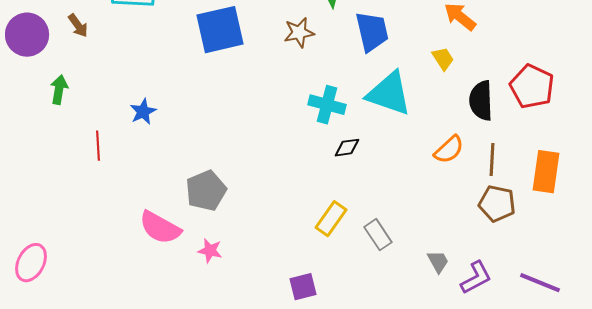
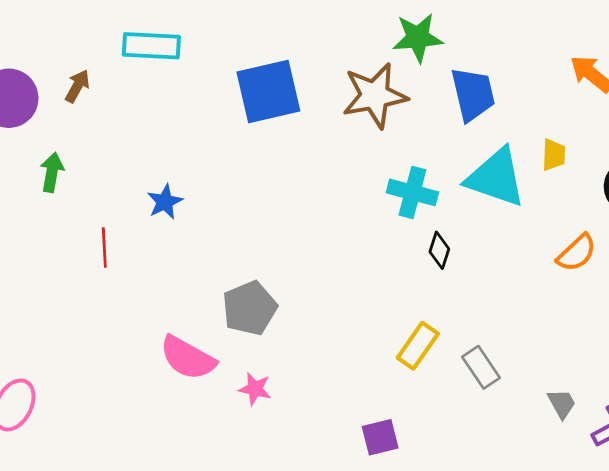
brown arrow: (78, 26) -> (77, 86), turned -115
brown star: (299, 33) -> (375, 96), size x1.6
yellow trapezoid: (443, 59) -> (554, 155), moved, turned 35
black diamond: (347, 148) -> (439, 250), turned -64

